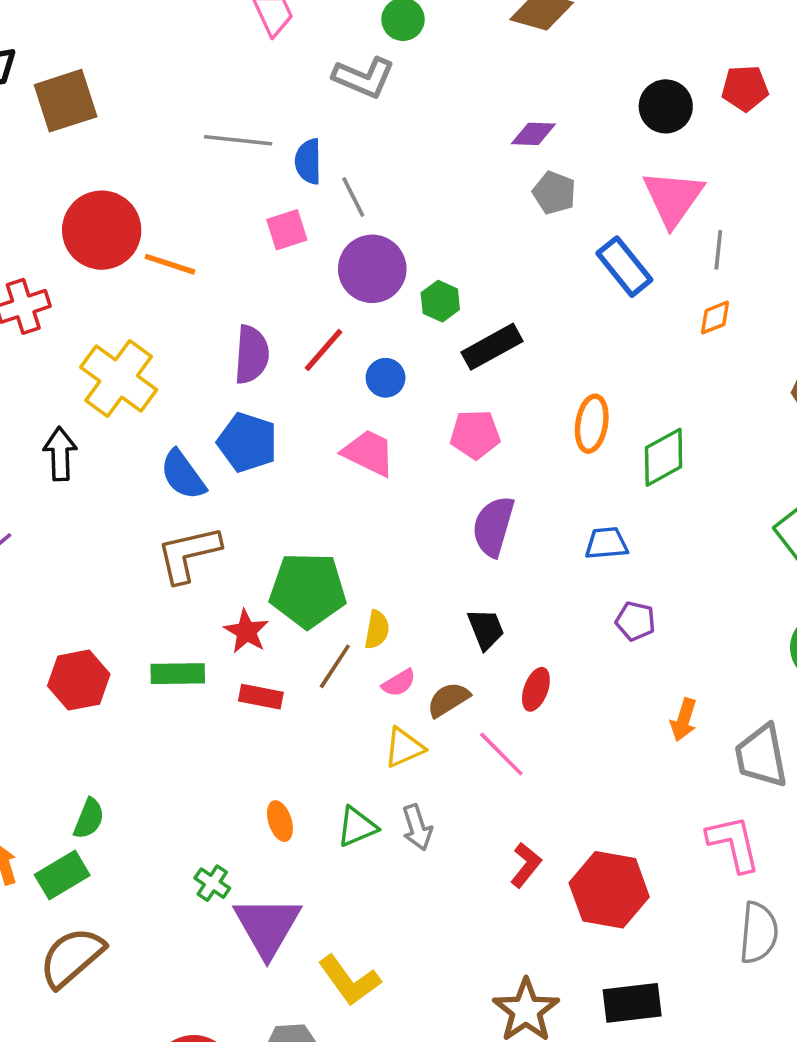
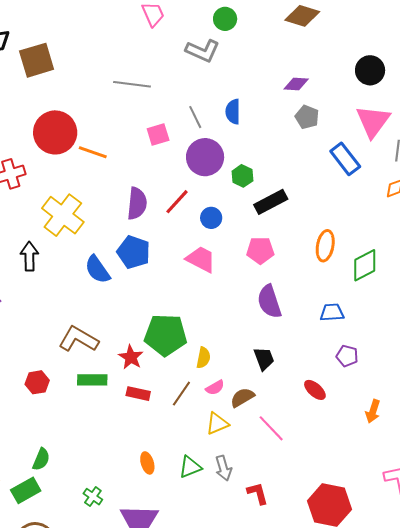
blue semicircle: (308, 161) -> (233, 112), moved
purple semicircle: (493, 526) -> (269, 302), turned -36
brown L-shape: (188, 554) -> (78, 339), moved, turned 42
brown line: (335, 666) -> (181, 394), moved
red hexagon: (79, 680) -> (37, 382), size x0.7
red ellipse: (536, 689) -> (315, 390), moved, turned -70
red L-shape: (526, 865) -> (258, 493), moved, turned -55
green cross: (212, 883) -> (93, 497), moved

